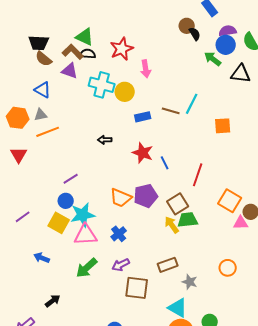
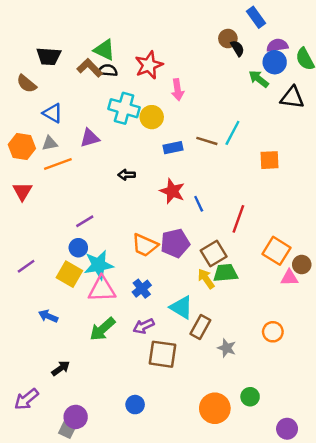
brown semicircle: (44, 59) -> (26, 84), moved
purple triangle: (70, 71) -> (90, 138), moved, turned -36
brown rectangle: (168, 265) -> (200, 327), turned -42
cyan triangle: (178, 308) -> (181, 307), moved

